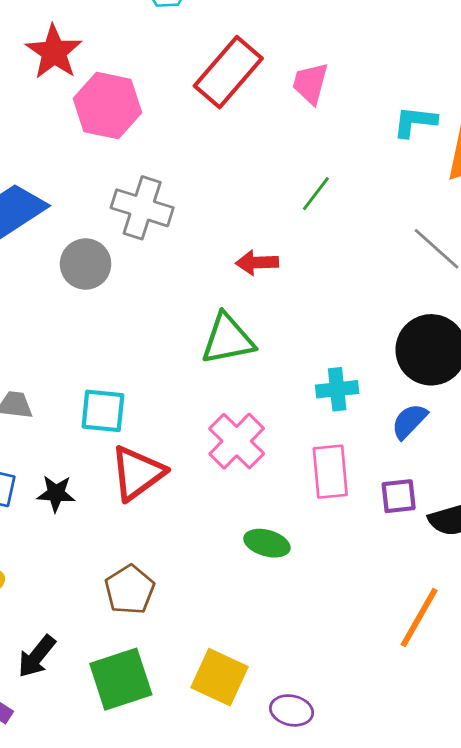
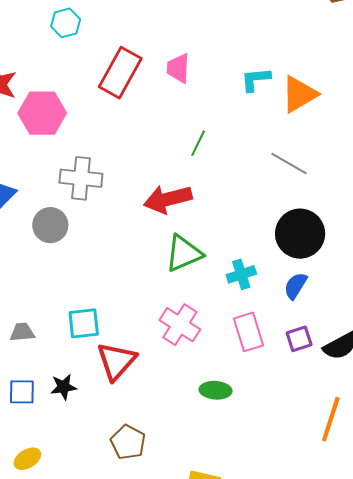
red arrow: (257, 263) -> (168, 199), size x1.6
green triangle: (228, 339) -> (184, 253), moved

